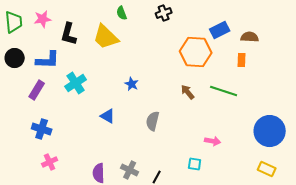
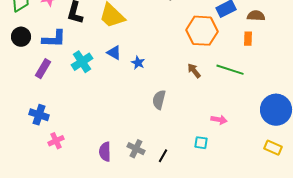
blue triangle: (108, 116) -> (114, 53), moved
blue cross: (42, 129) -> (39, 115), moved

